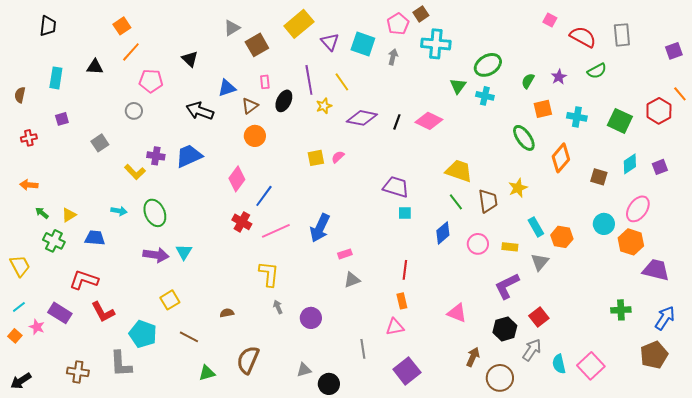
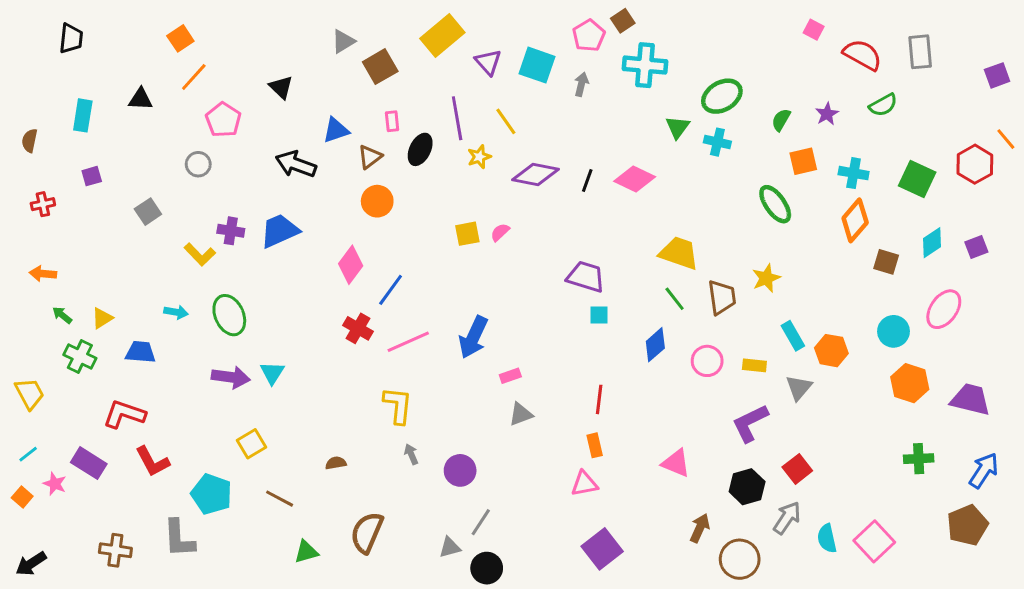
pink pentagon: (151, 81) -> (223, 120), turned 30
orange diamond: (561, 158) -> (855, 220), moved
orange hexagon: (631, 242) -> (910, 383), moved
gray line: (363, 349) -> (481, 522), moved, turned 42

